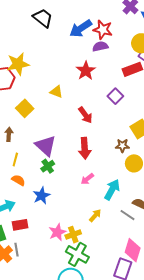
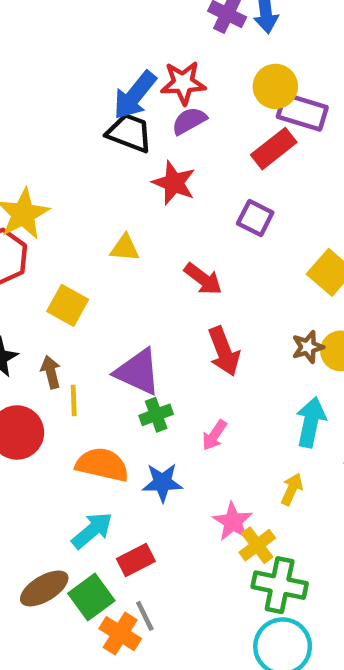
black trapezoid: (43, 18) -> (129, 133), moved
brown star: (122, 146) -> (308, 347), moved
yellow line: (15, 160) -> (74, 401), moved
green cross: (48, 166) -> (156, 415), turned 32
pink arrow: (87, 179) -> (214, 435), moved
orange semicircle: (18, 180) -> (102, 465), size x1.6
blue star: (41, 196) -> (162, 482), turned -30
pink star: (57, 232) -> (233, 522), moved

